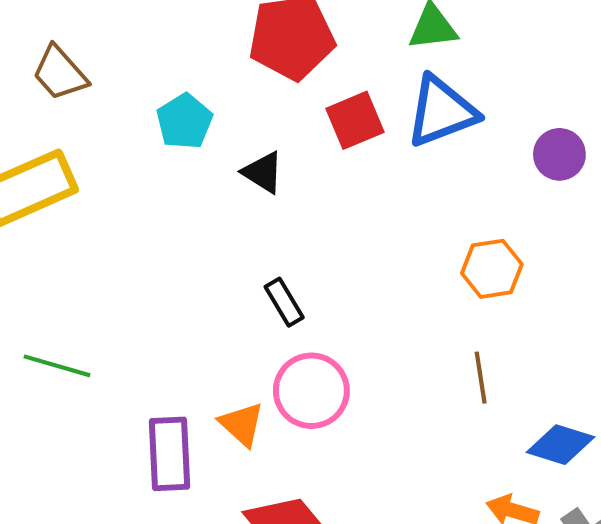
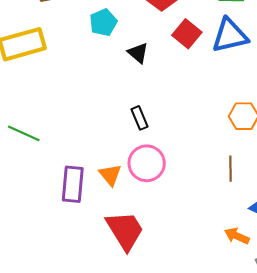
red square: (355, 120) -> (187, 34), turned -36

